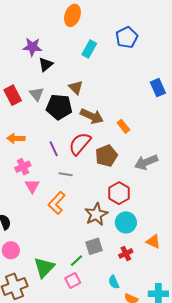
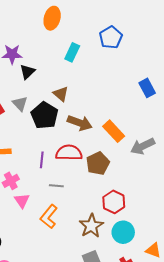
black pentagon: (59, 107) -> (45, 115), turned 30
orange rectangle: (123, 126) -> (114, 131), size x1.5
red semicircle: (80, 144) -> (69, 153), turned 55
purple line: (54, 149) -> (42, 160), turned 35
gray arrow: (146, 162) -> (143, 146), moved

